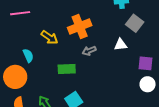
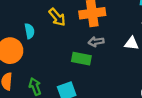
green rectangle: (67, 69) -> (81, 59), moved

